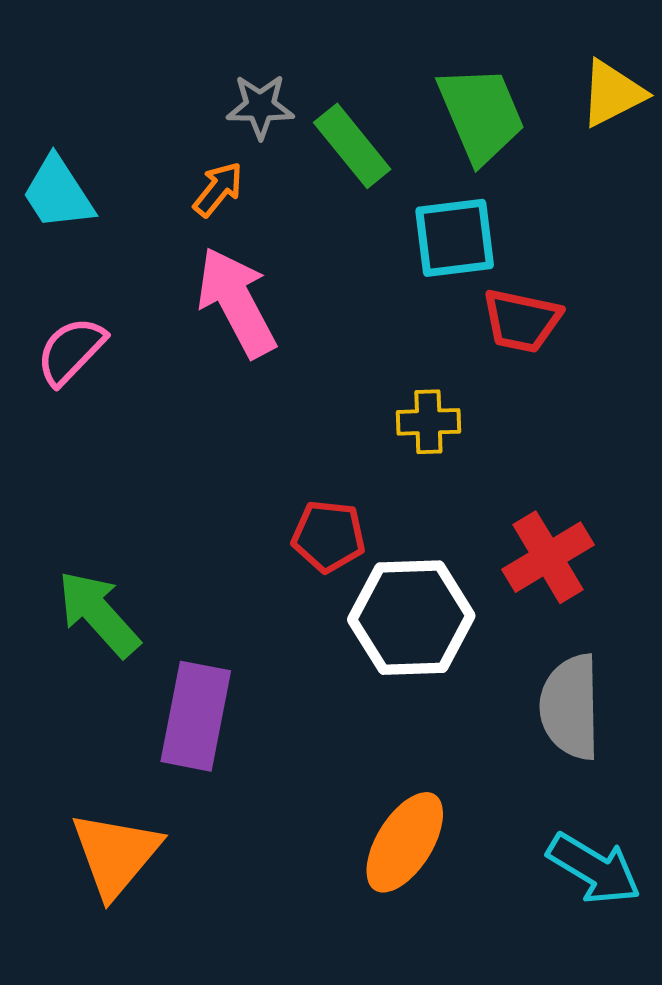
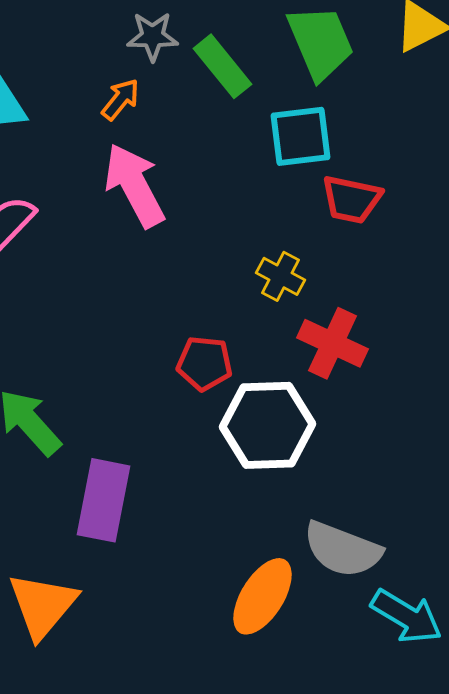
yellow cross: (428, 422) -> (280, 276), turned 30
red cross: (548, 557) -> (332, 343), moved, turned -34
gray semicircle: (570, 707) -> (342, 549), moved, turned -68

